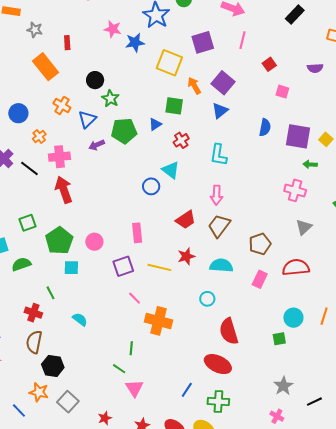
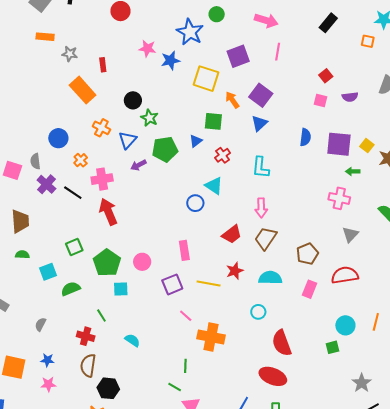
red square: (269, 64) -> (326, 76), moved
purple semicircle: (315, 68) -> (350, 97), moved
gray star: (283, 386) -> (362, 383), moved

